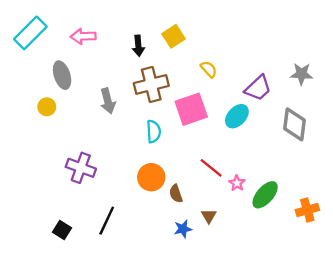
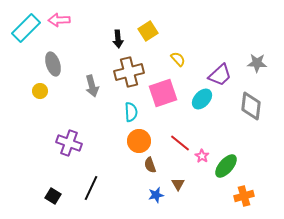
pink arrow: (83, 36) -> (59, 20), moved
orange circle: (151, 177) -> (139, 141), moved
orange cross: (307, 210) -> (244, 196), moved

